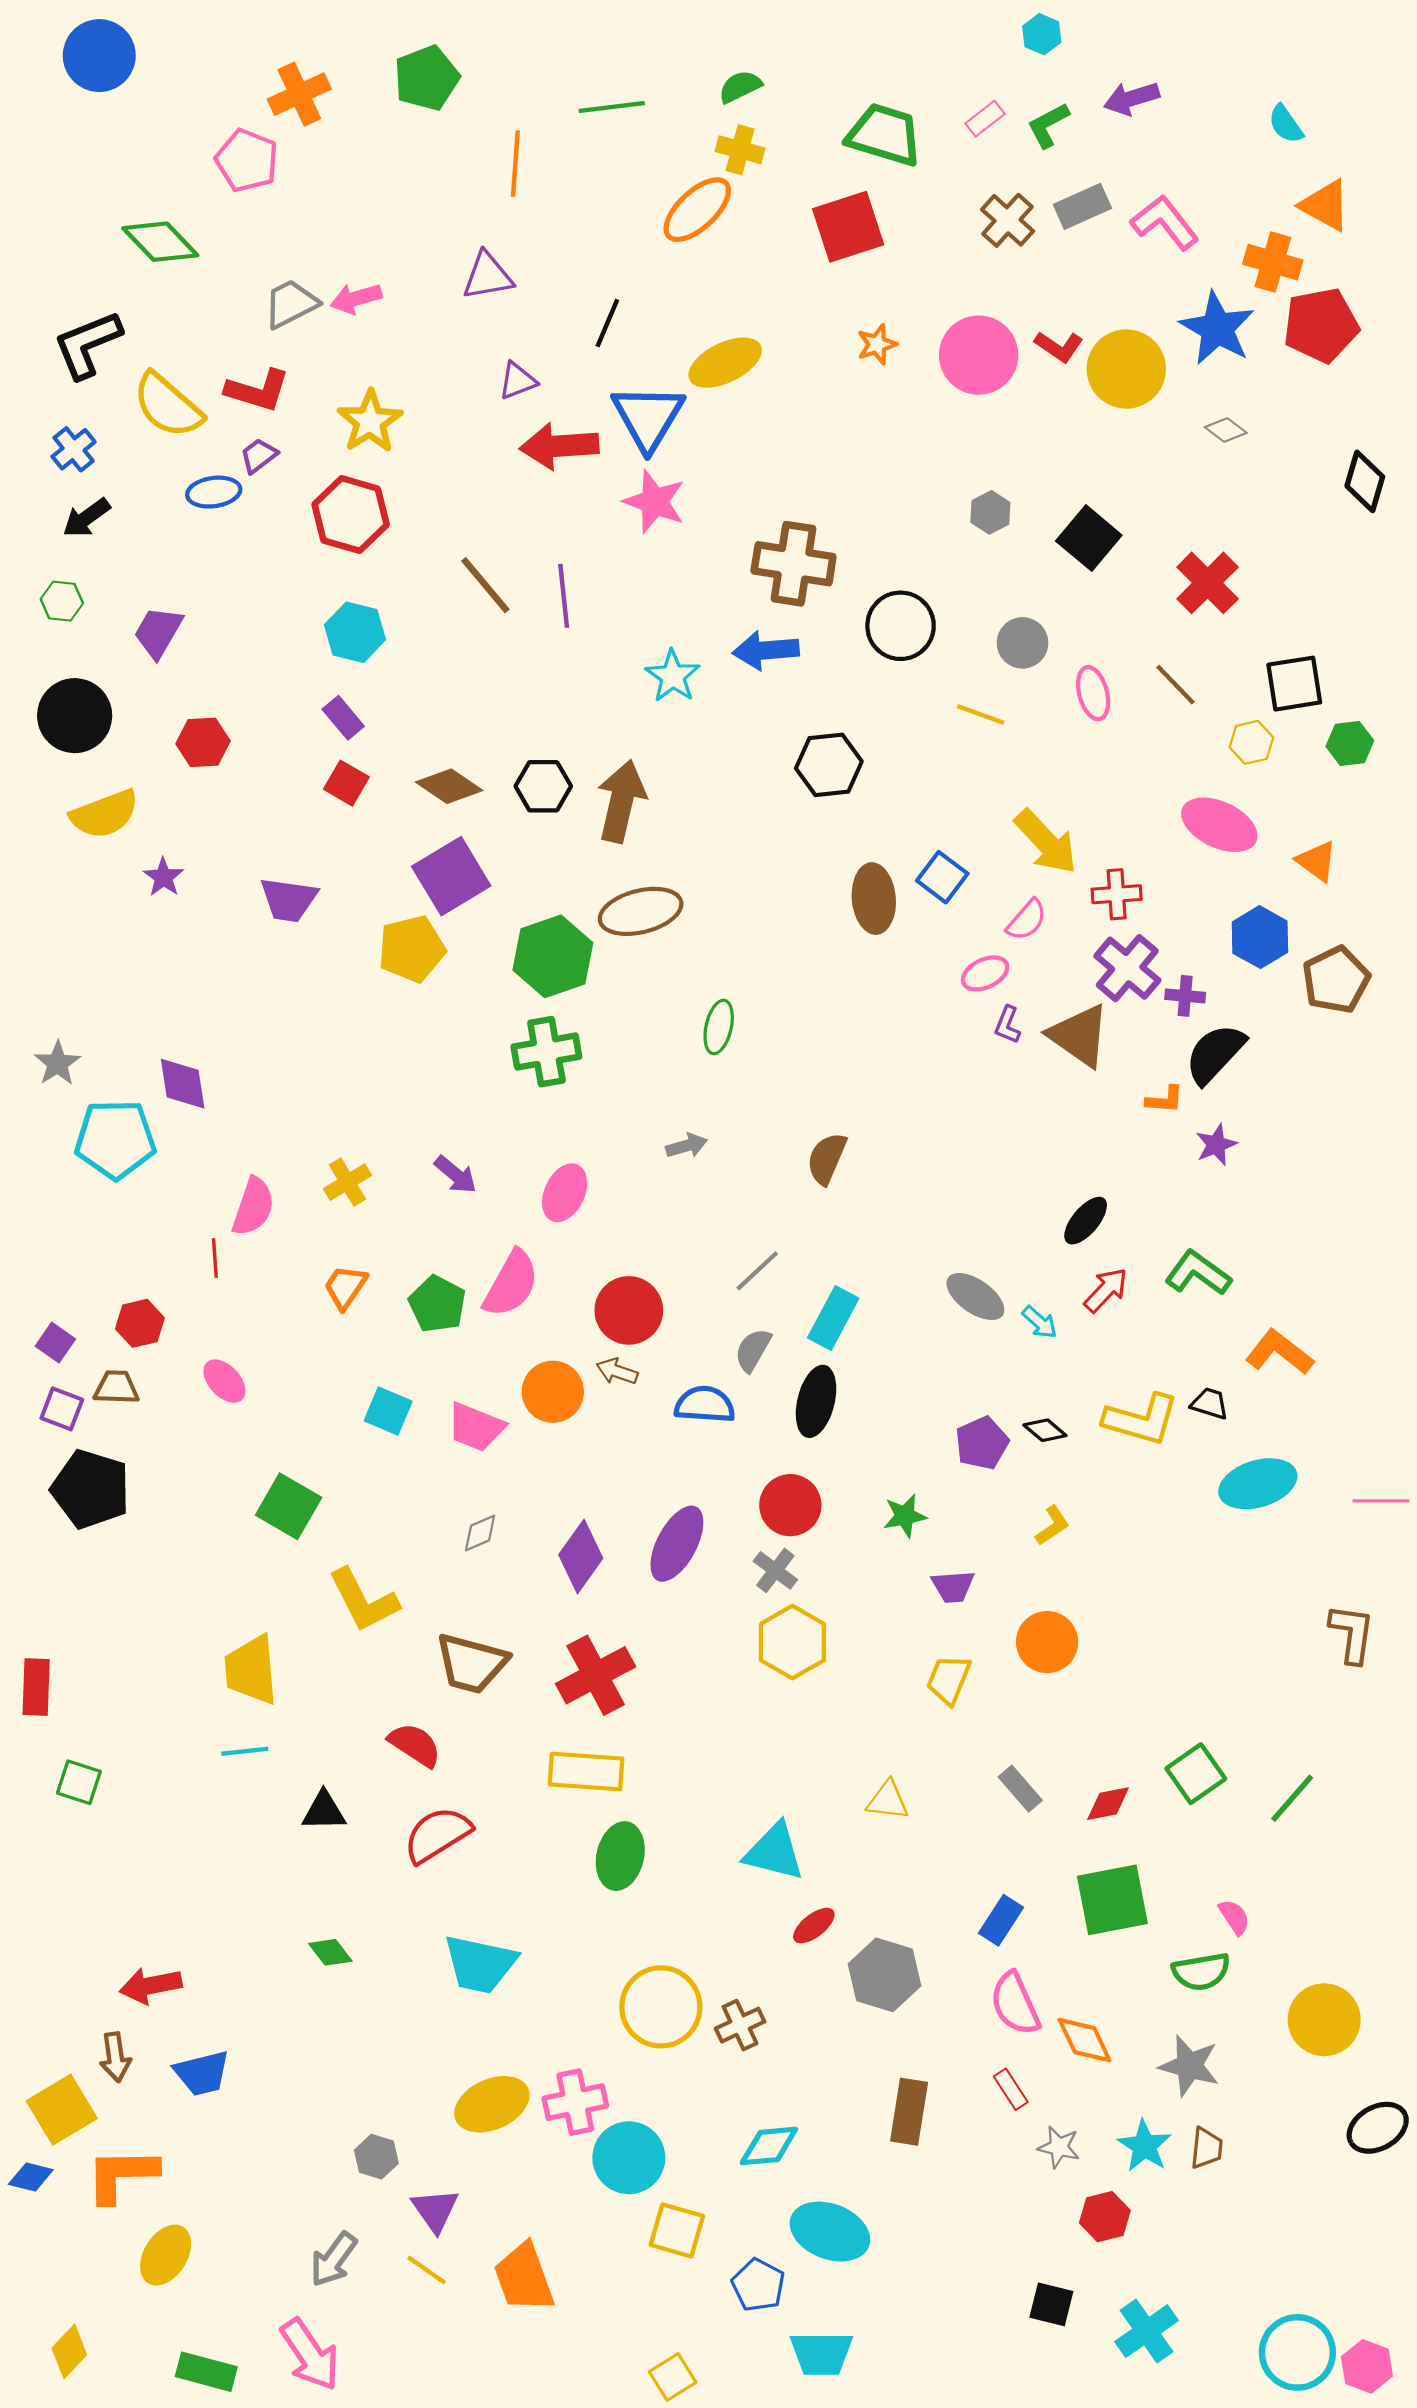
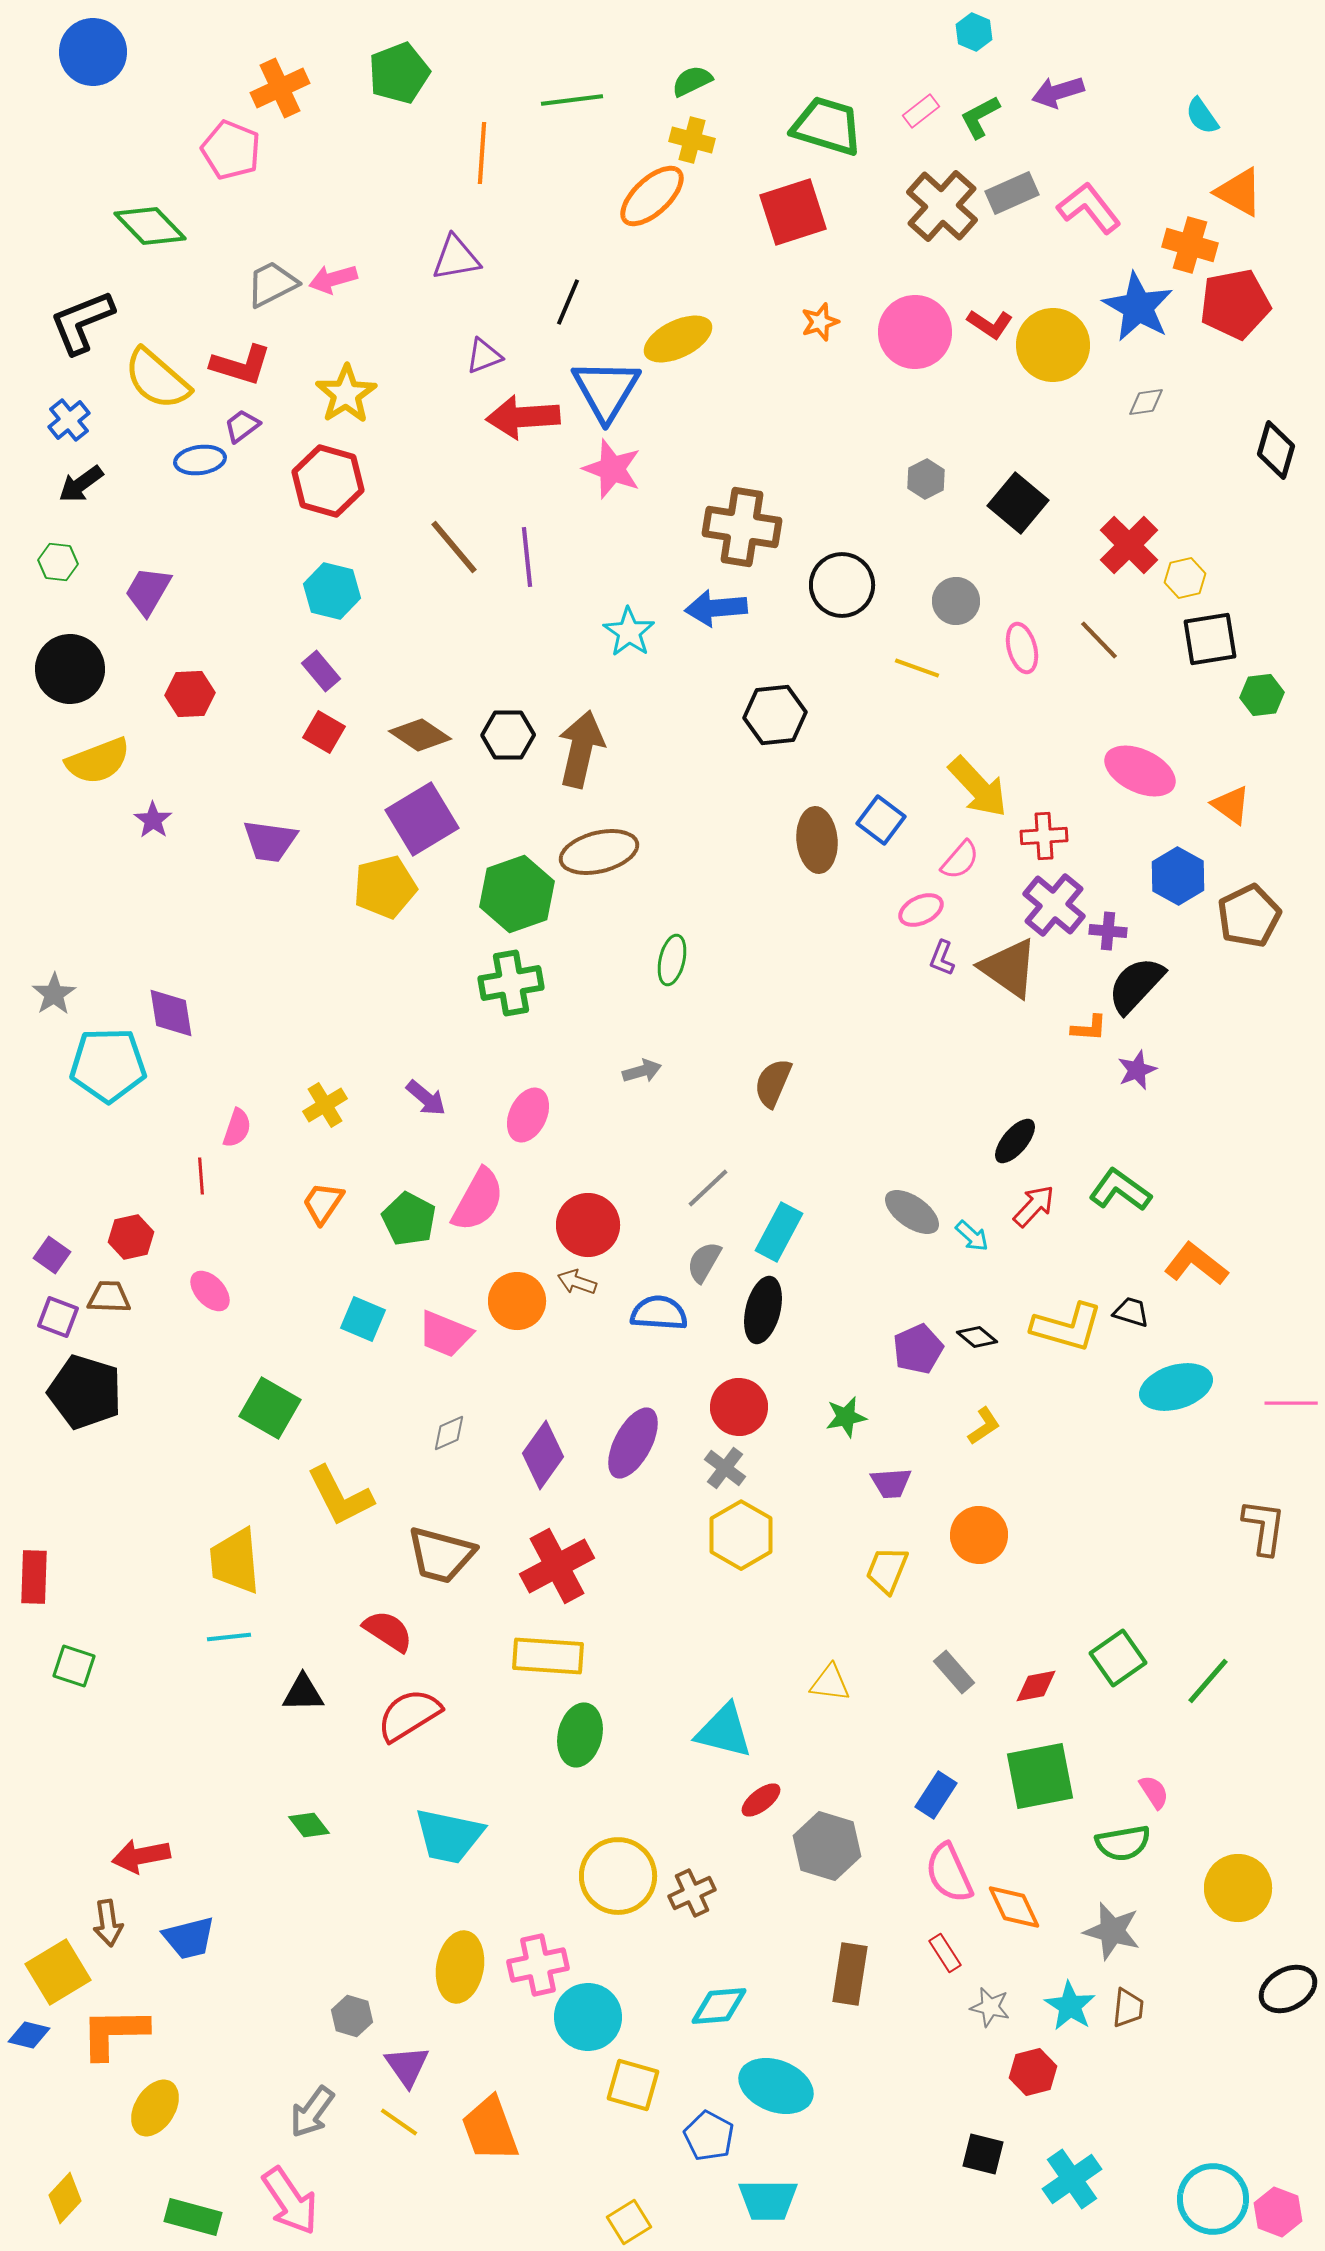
brown cross: (1008, 220) -> (942, 206), size x1.4
gray diamond: (1226, 430) -> (1146, 402), turned -45
yellow hexagon: (1251, 742) -> (1185, 578), moved
pink semicircle: (253, 1207) -> (237, 1128), size x0.7
yellow ellipse: (492, 2104) -> (460, 1967), turned -56

